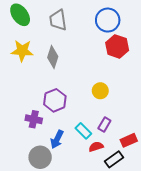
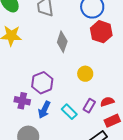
gray diamond: (53, 57) -> (62, 42), moved
blue arrow: (57, 139) -> (44, 110), moved
red semicircle: (96, 147) -> (107, 102), moved

